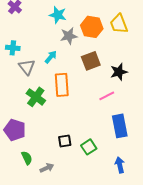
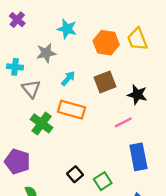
gray star: (69, 36) -> (46, 53), moved
cyan arrow: (51, 57) -> (68, 78), moved
black star: (119, 72) -> (137, 95), turned 30
orange rectangle: (62, 85) -> (72, 110), turned -70
black square: (65, 141) -> (75, 174), turned -32

